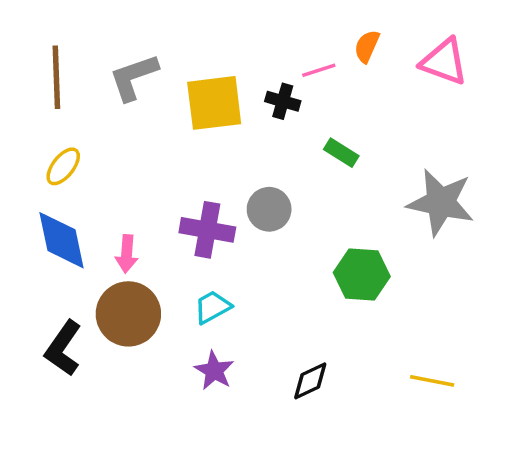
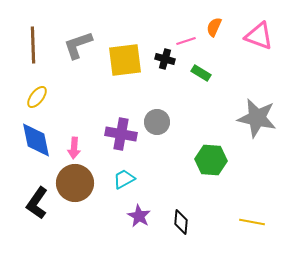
green rectangle: (341, 153) -> (201, 73), moved
purple star: (214, 371) -> (139, 216), moved
black diamond: (310, 381) -> (181, 222), turned -60

